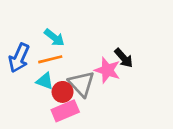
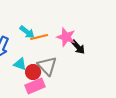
orange line: (50, 59) -> (39, 37), moved
pink star: (107, 70) -> (66, 37), moved

